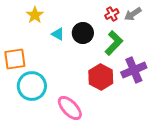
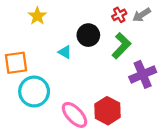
cyan triangle: (58, 34) -> (65, 52), moved
red hexagon: (101, 77) -> (108, 111), moved

